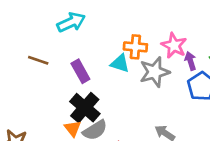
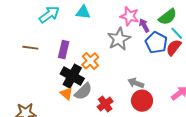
orange cross: (135, 47) -> (90, 61), moved, turned -36
cyan triangle: (120, 63) -> (83, 12), moved
purple rectangle: (80, 71) -> (64, 50), turned 54

